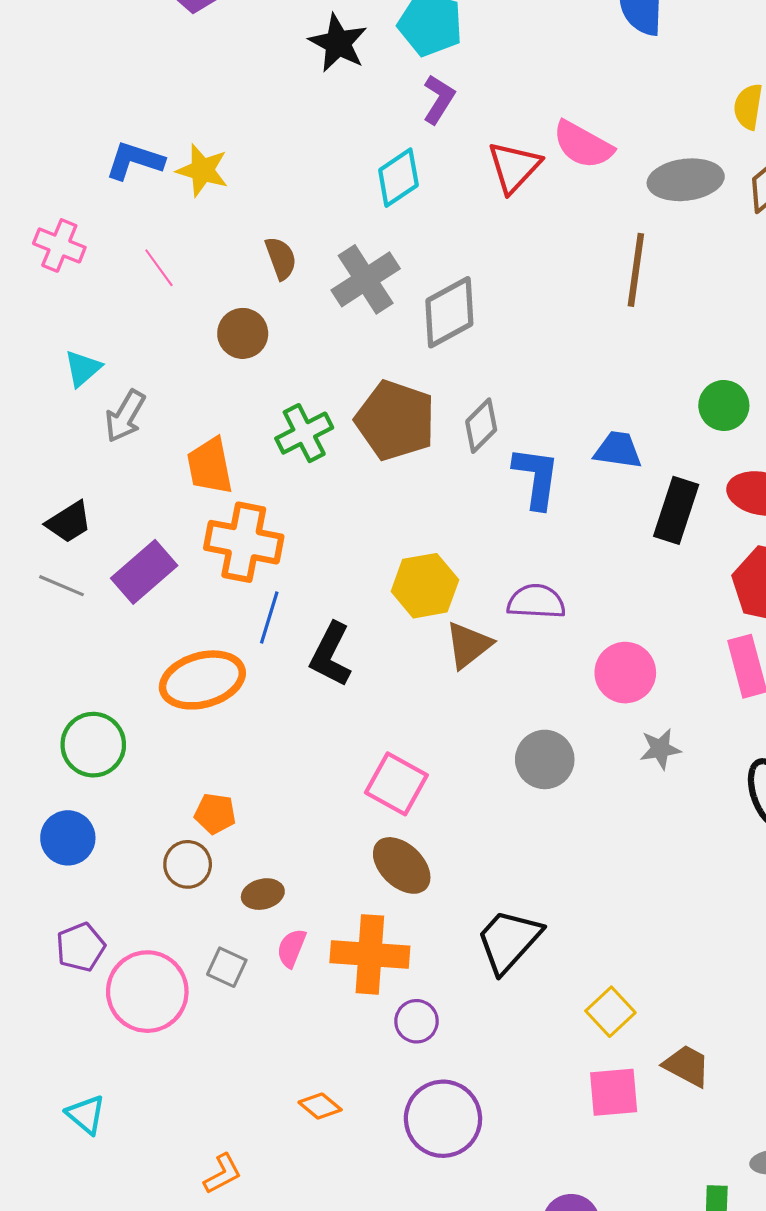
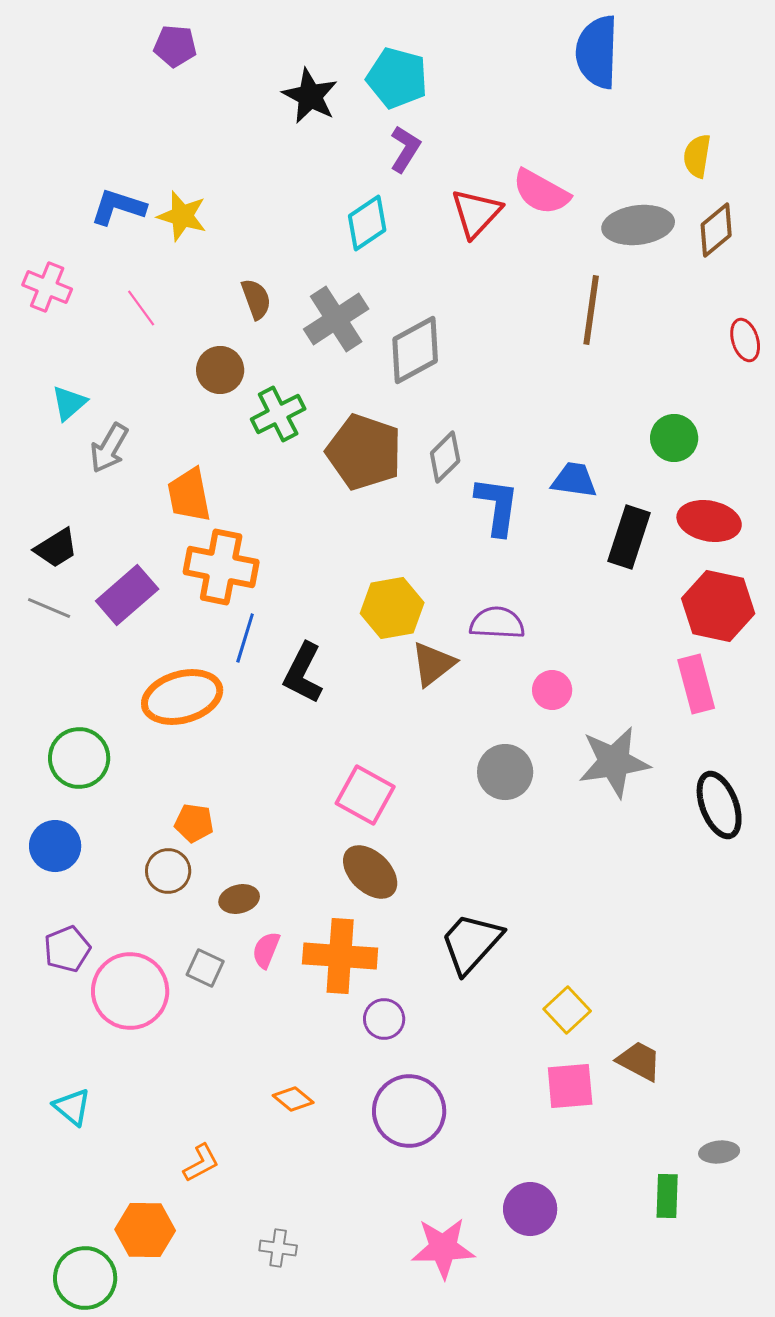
green cross: (304, 433) -> (278, 414), moved
pink circle: (625, 673) -> (552, 690), moved, size x0.7
gray star: (660, 749) -> (614, 762), size x1.8

